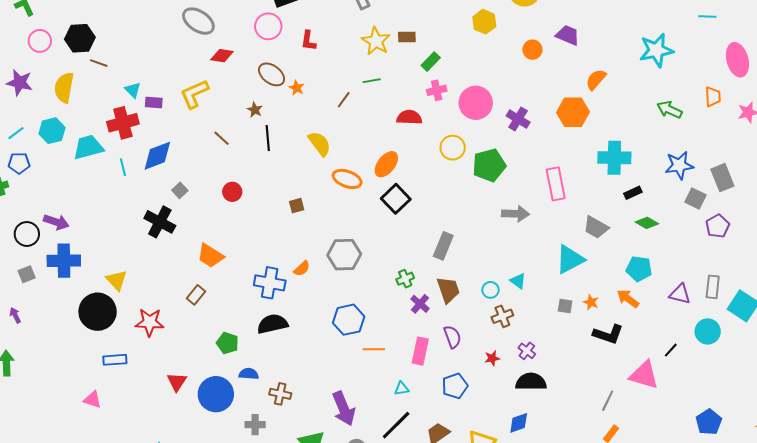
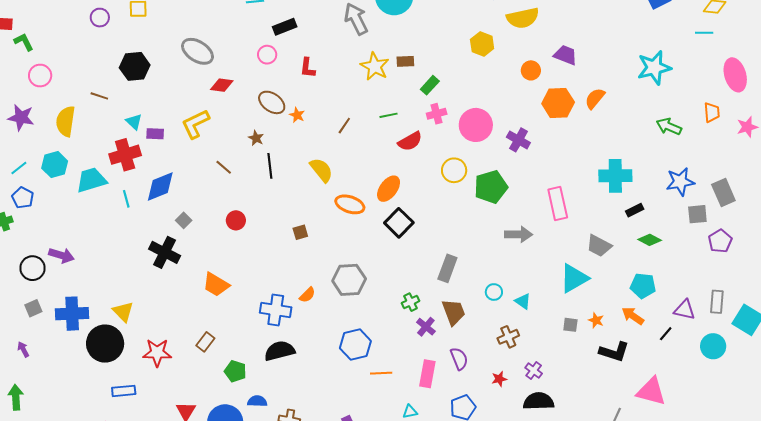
pink circle: (268, 26) -> (267, 55), size x0.7
black hexagon: (80, 38) -> (135, 66), moved
green line: (372, 81) -> (388, 115), moved
orange hexagon: (573, 112) -> (558, 103), moved
red semicircle: (409, 117) -> (410, 141), turned 150
blue pentagon: (19, 163) -> (23, 198), turned 30
gray square: (696, 198) -> (697, 214), turned -30
blue cross: (64, 261) -> (72, 314), moved
cyan circle: (490, 290) -> (494, 292), moved
brown rectangle: (196, 295) -> (205, 342), moved
black line: (671, 350) -> (666, 334), moved

